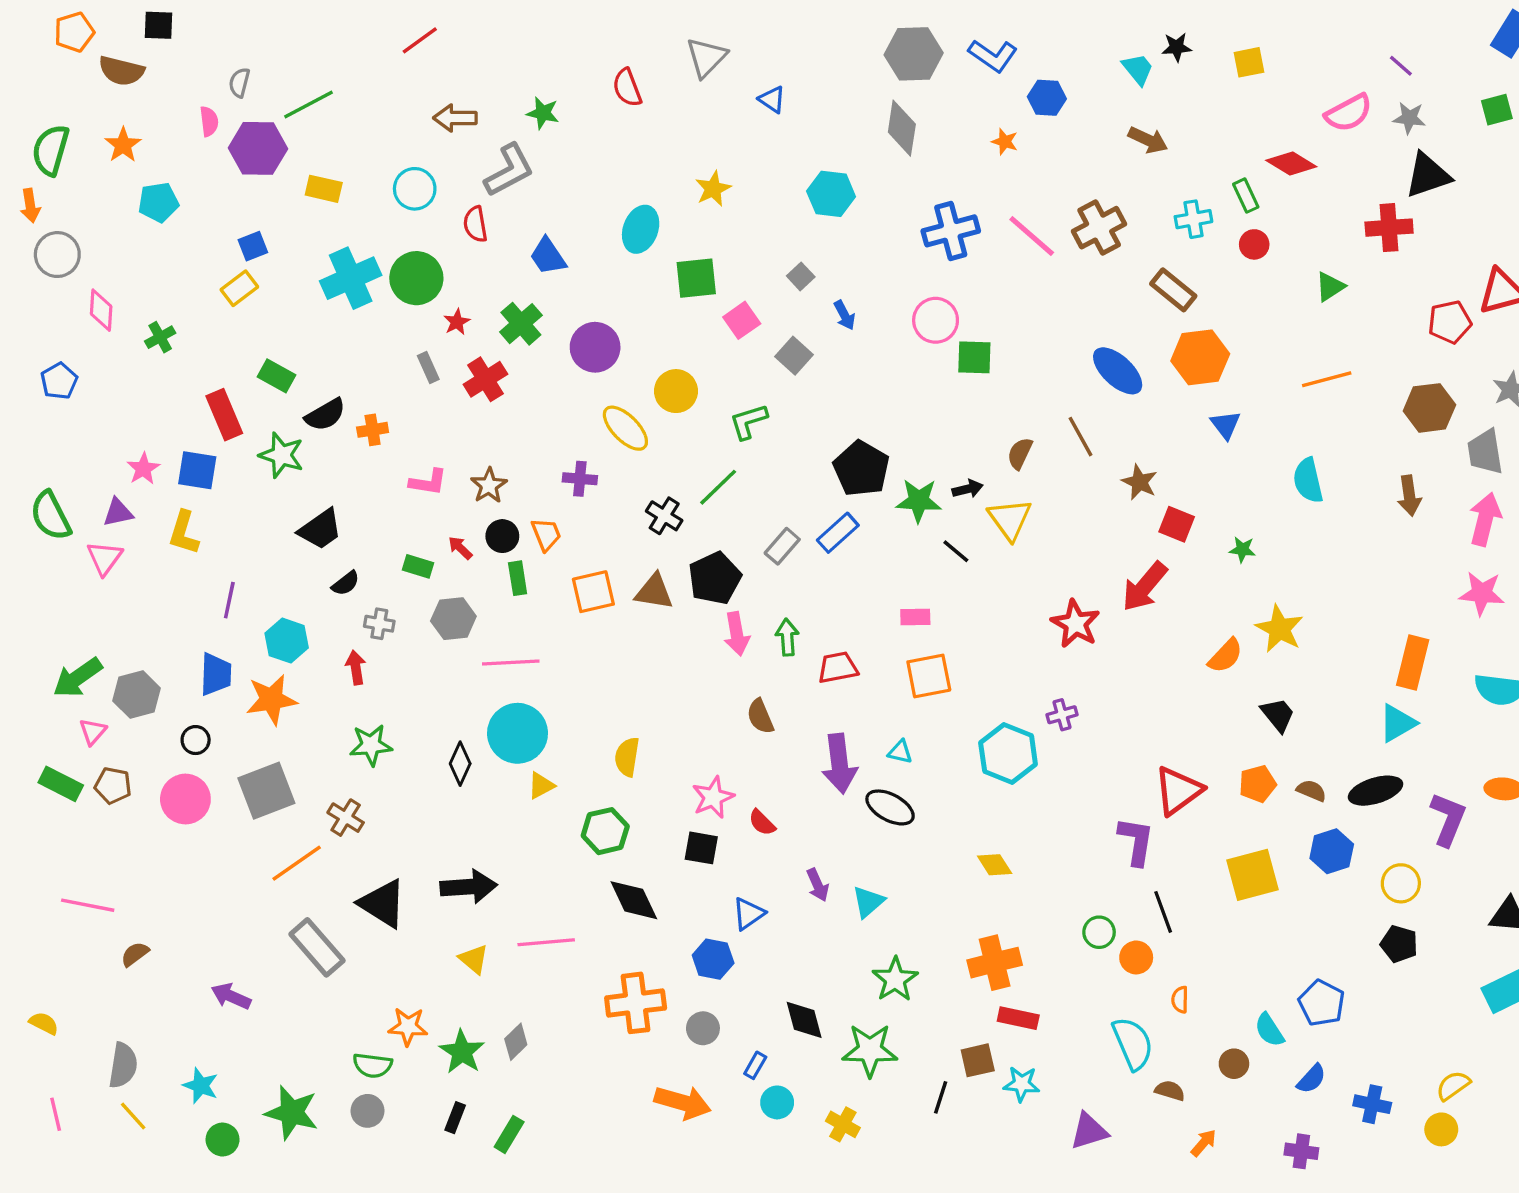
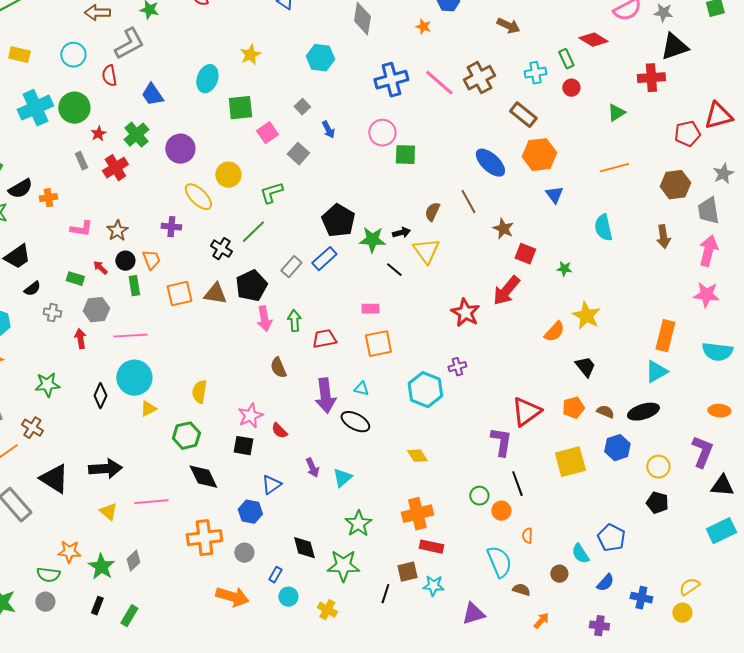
red arrow: (356, 668) -> (80, 339), moved
purple L-shape: (1448, 819) -> (702, 452), moved

